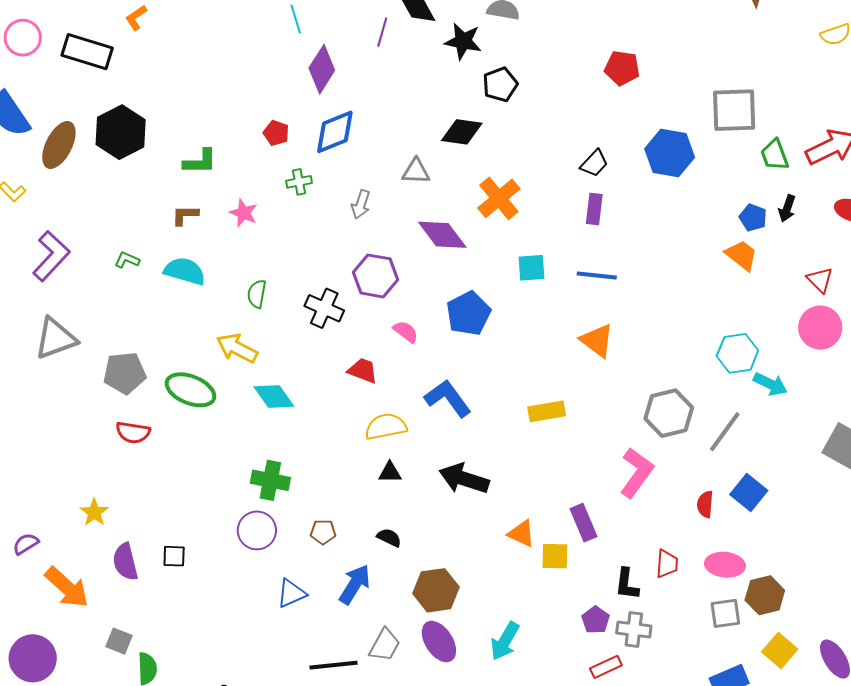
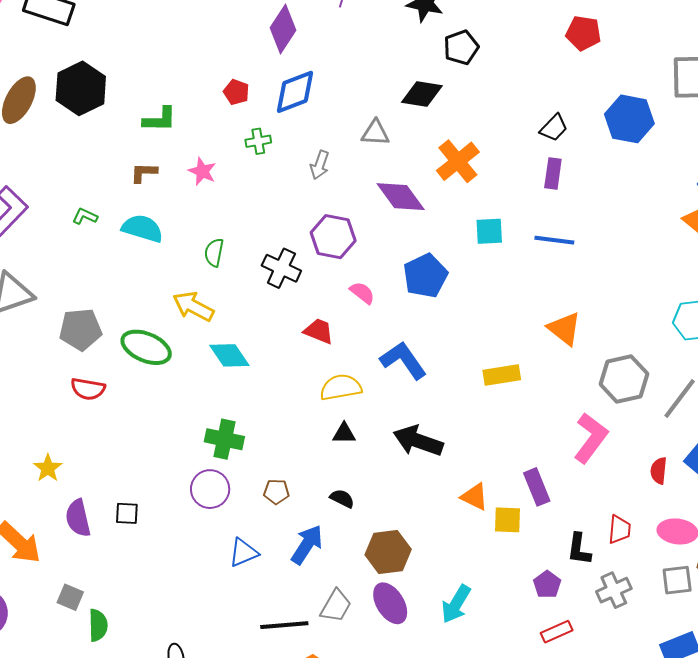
orange triangle: (597, 340) -> (564, 329), moved
gray cross: (634, 629) -> (614, 590), moved, turned -32

